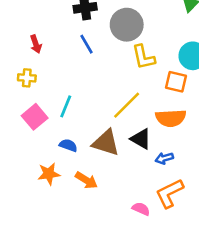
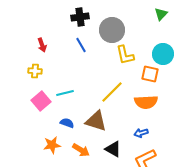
cyan line: (66, 106) -> (65, 93), turned 54
black triangle: (141, 139) -> (113, 149), moved

